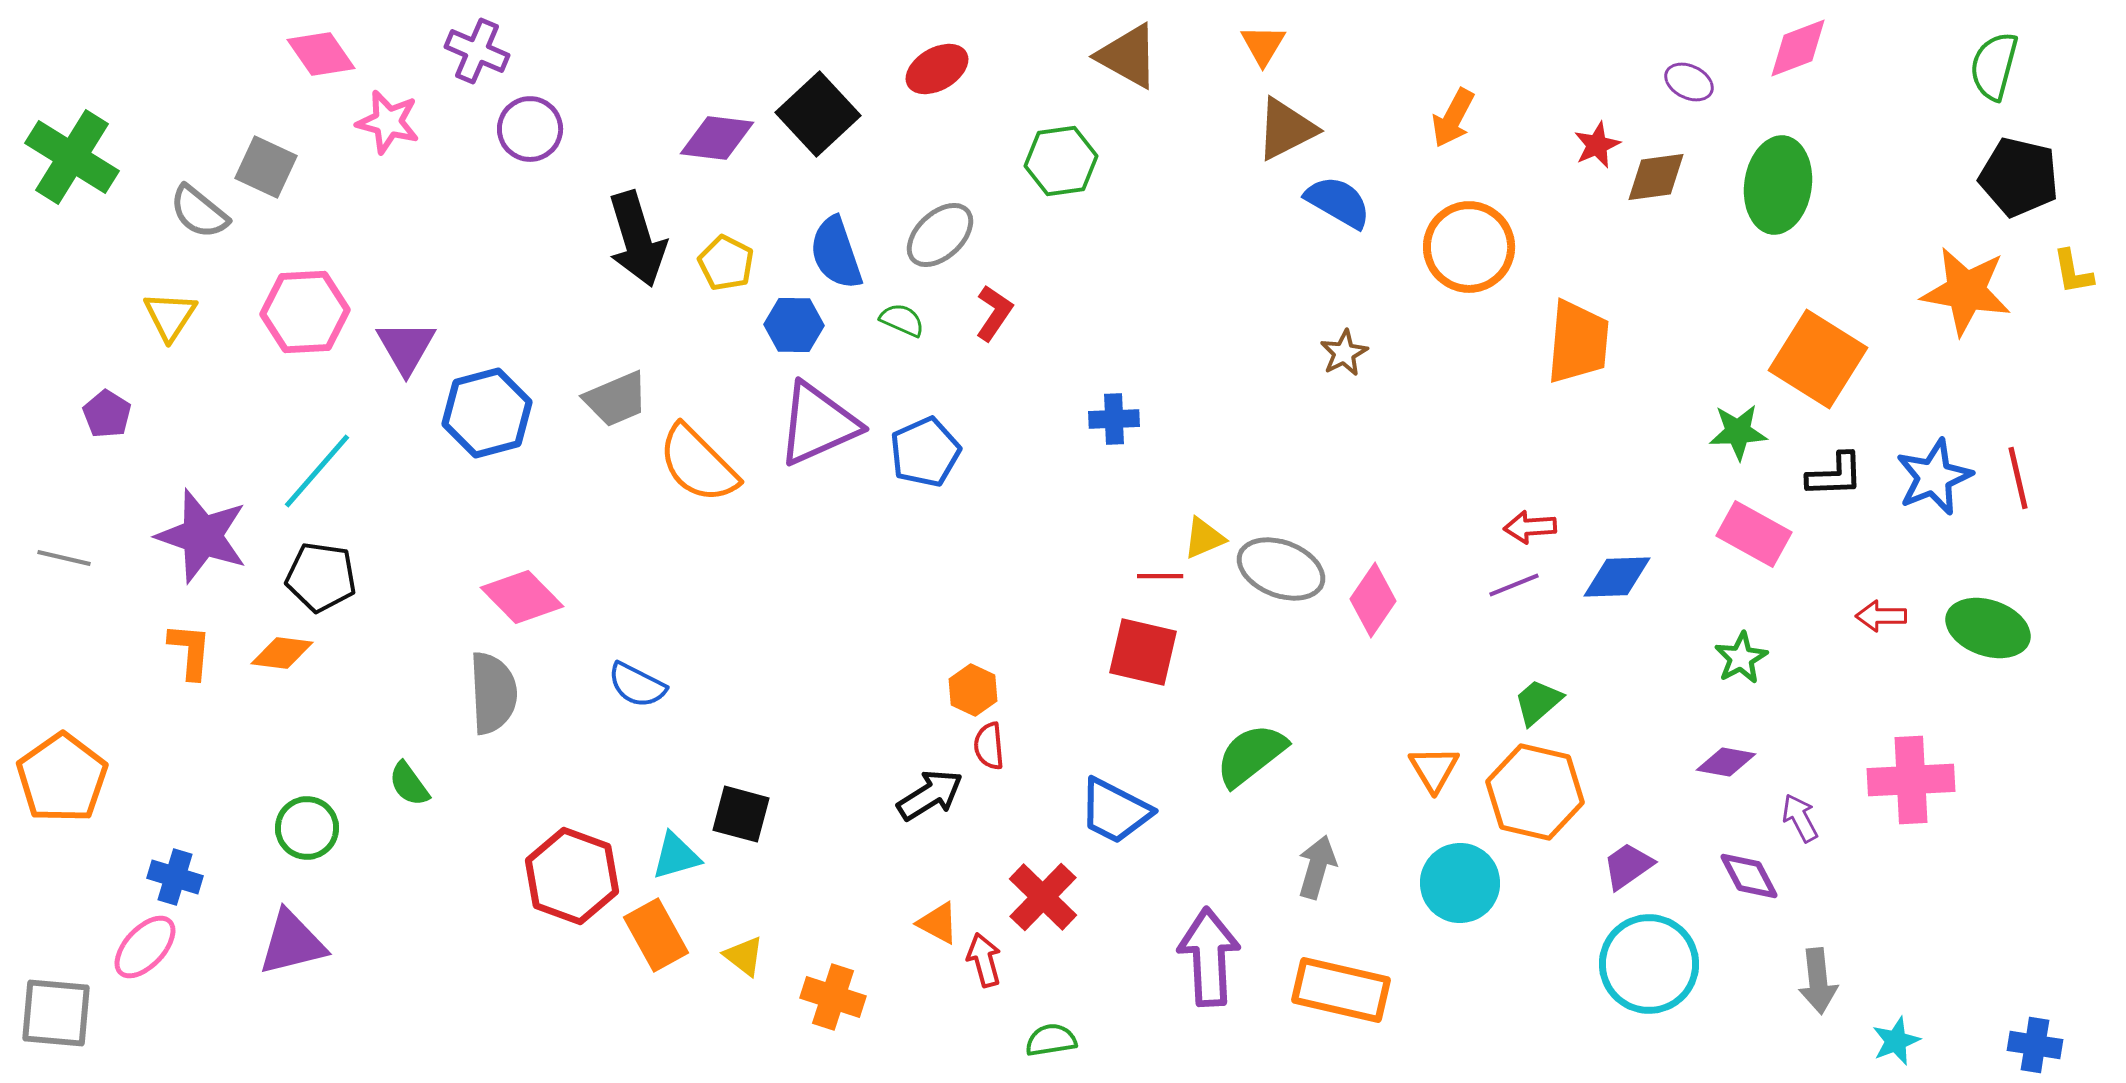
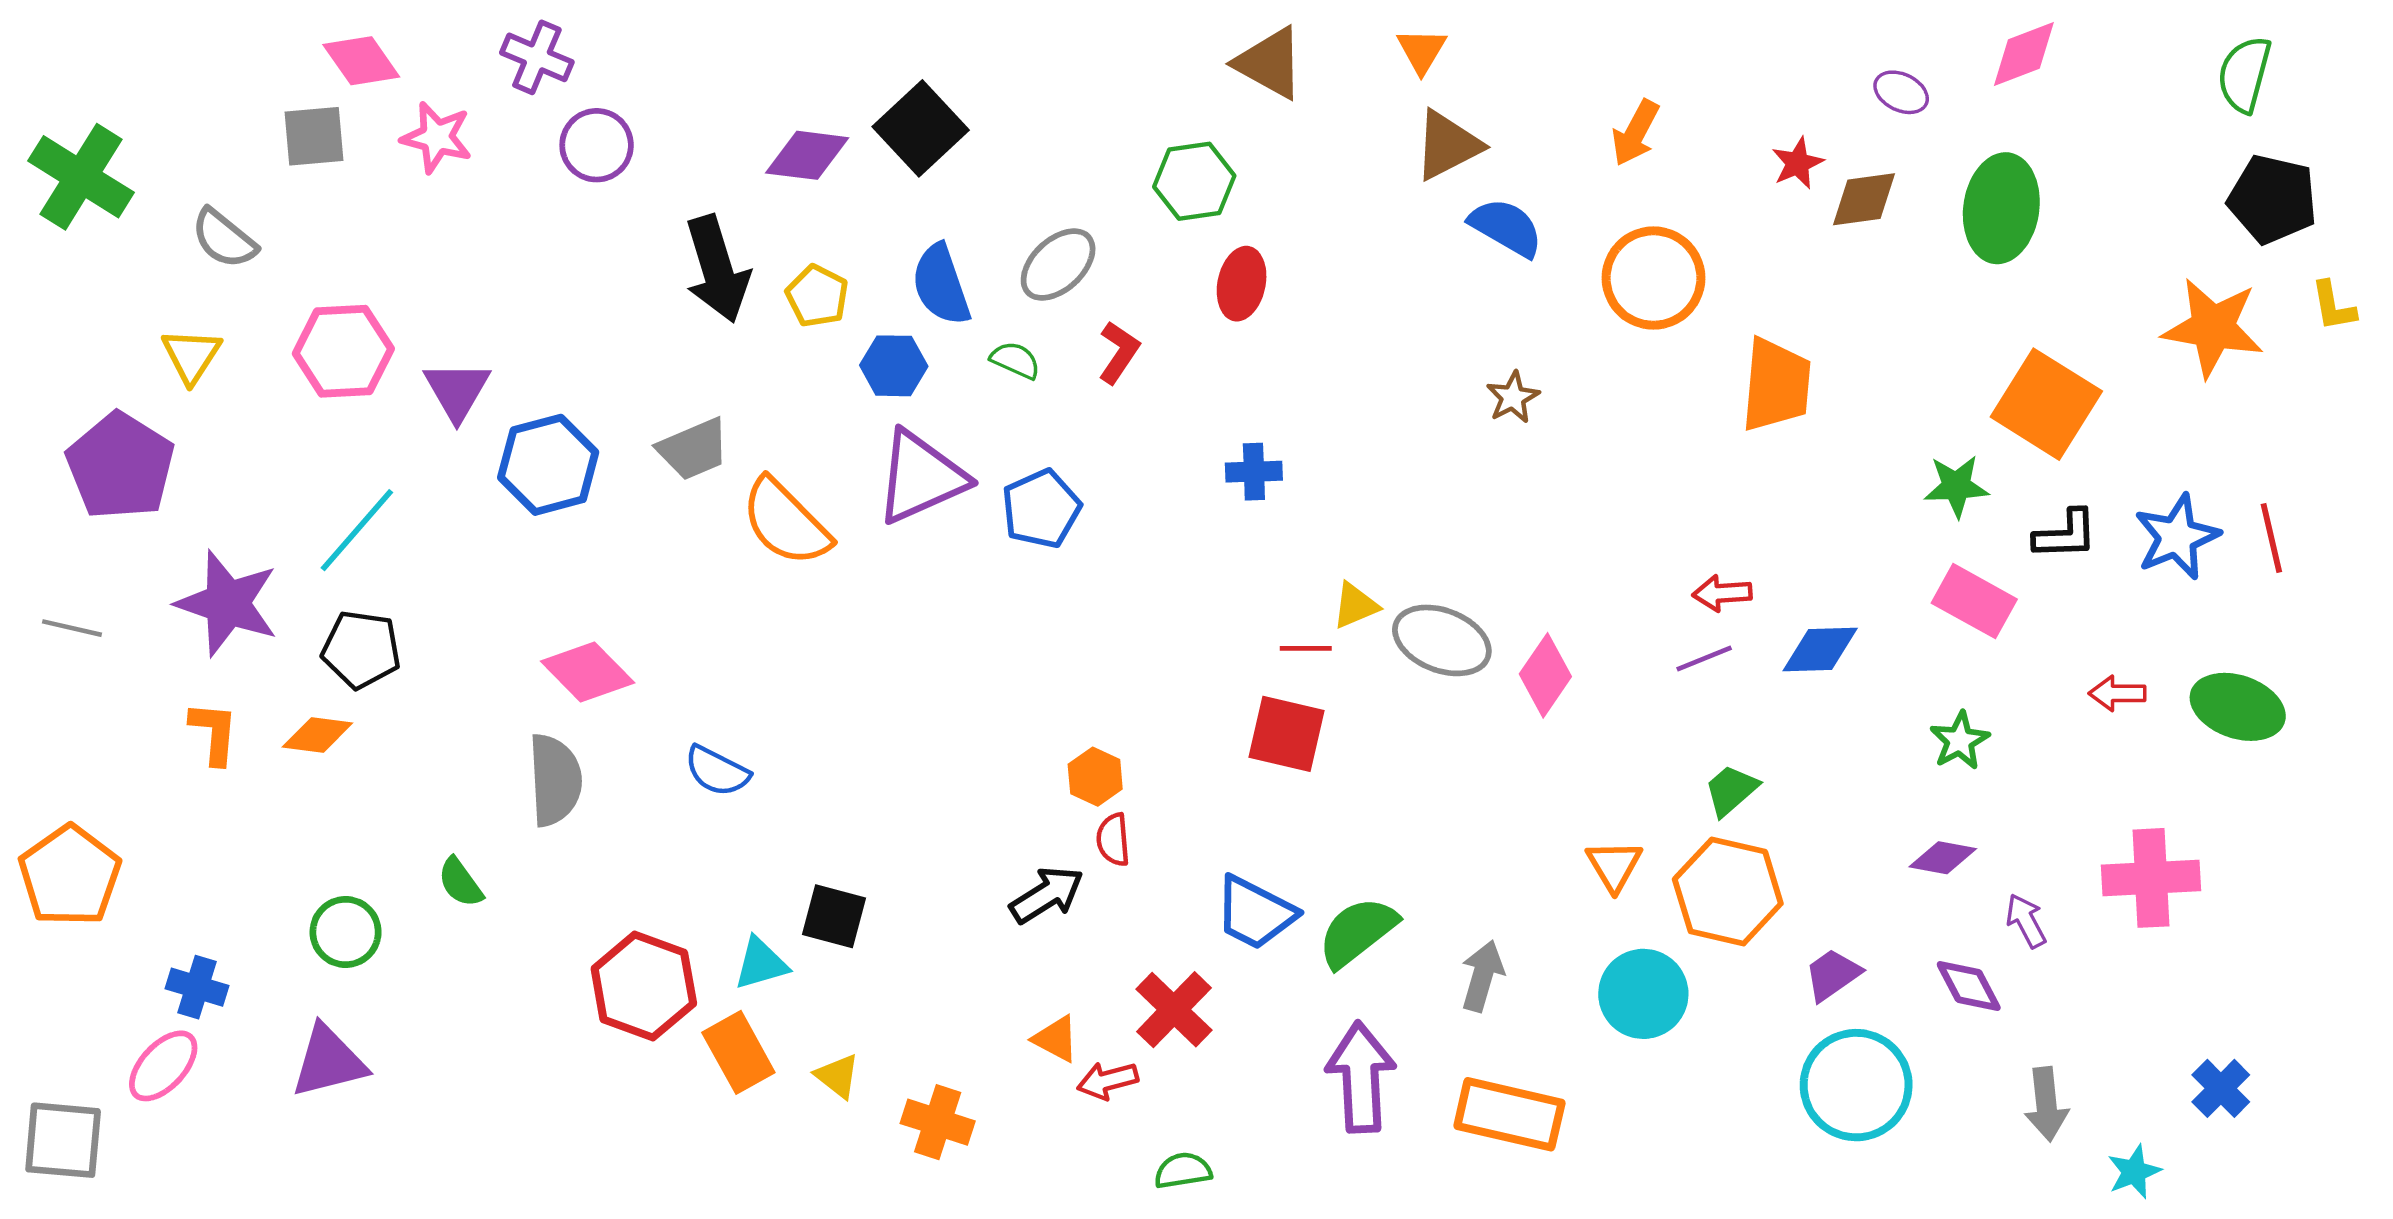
red ellipse: (937, 69) -> (1242, 284), moved, turned -48
gray square: (266, 167) -> (314, 136), moved, turned -30
purple pentagon: (107, 414) -> (120, 466), size x2.0
green semicircle: (1251, 755) -> (1357, 932), moved
red arrow: (984, 960) -> (1108, 1081), turned -90
blue cross: (2035, 1045) -> (2221, 1088), moved, turned 36

